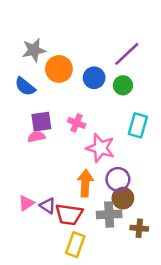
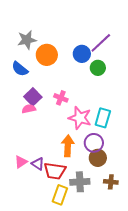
blue circle: (94, 78) -> (82, 54), moved
purple square: (41, 122) -> (33, 97), turned -36
cyan rectangle: (138, 125) -> (103, 118), moved
gray cross: (109, 214) -> (80, 182), moved

